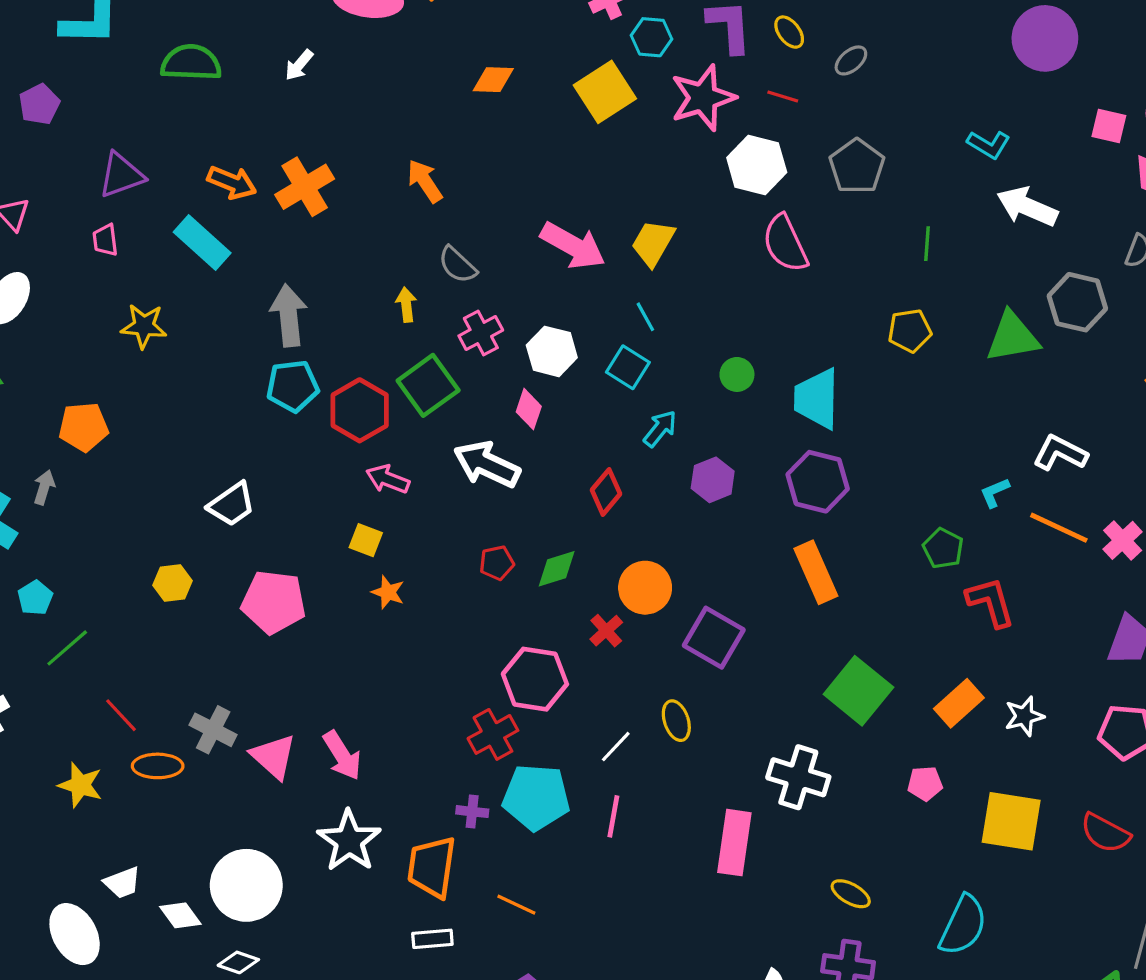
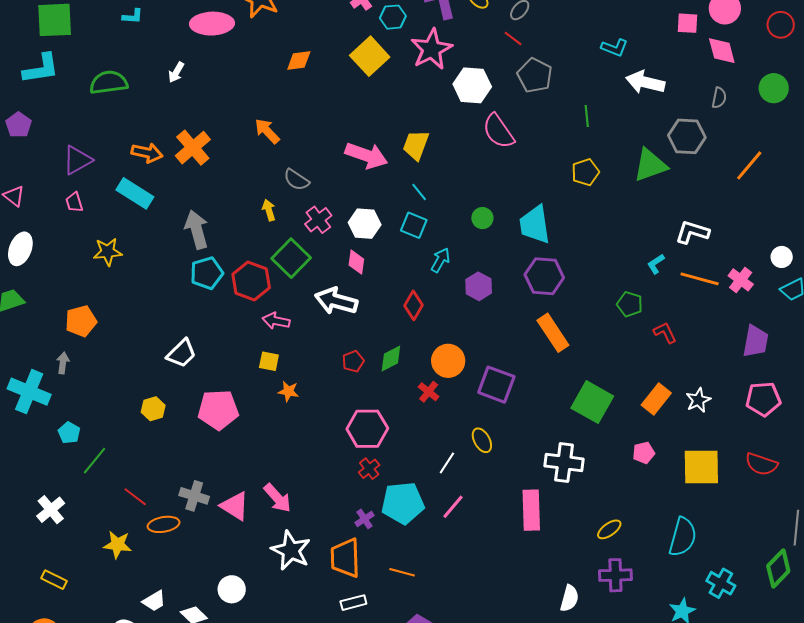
red line: (783, 97) -> (513, 38), moved, turned 30
red L-shape: (991, 602) -> (665, 333), size x0.7
pink hexagon: (535, 679) -> (367, 429), moved
red cross: (493, 734) -> (369, 469), size x0.7
purple cross: (472, 812) -> (364, 519), turned -30
pink line: (613, 816) -> (453, 507), turned 40
white circle: (246, 885) -> (232, 589), size x0.6
yellow ellipse: (851, 894) -> (609, 529), turned -55

